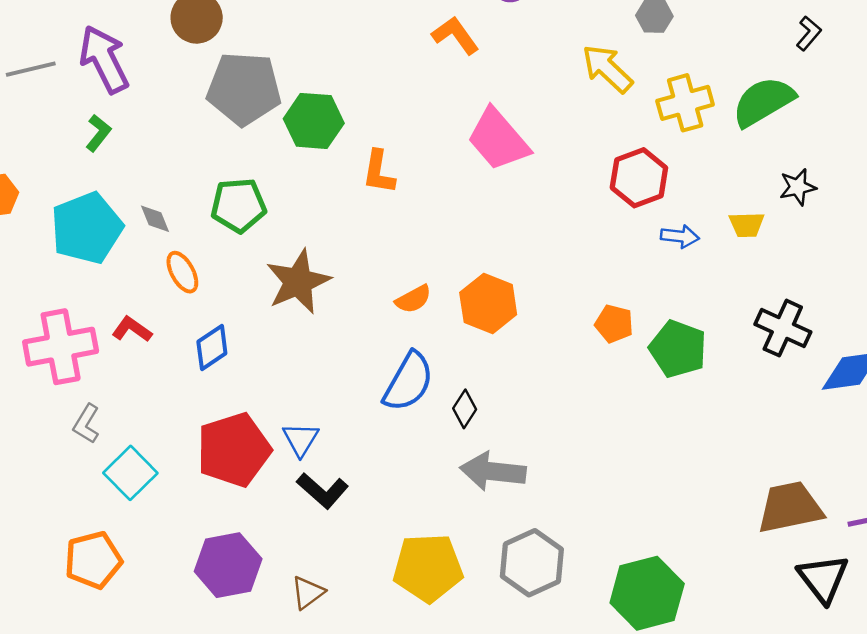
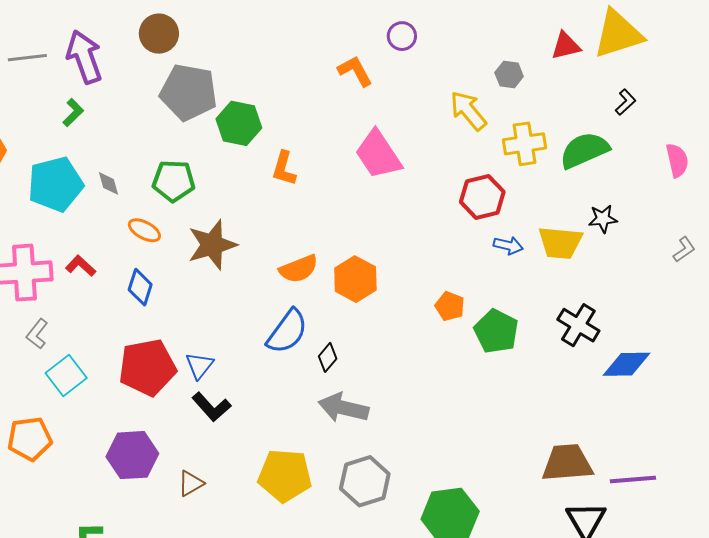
yellow trapezoid: (747, 225) -> (560, 243), size x1.6
orange ellipse: (182, 272) -> (144, 230), moved, turned -40
orange semicircle: (413, 299) -> (299, 269), size x1.4
blue diamond: (212, 348) -> (140, 287), turned -45

